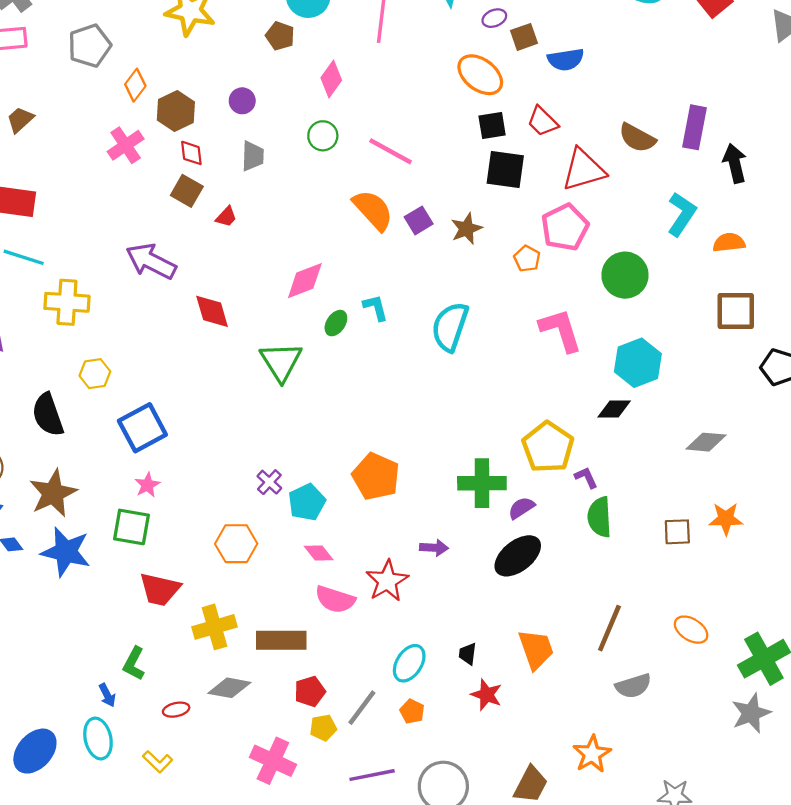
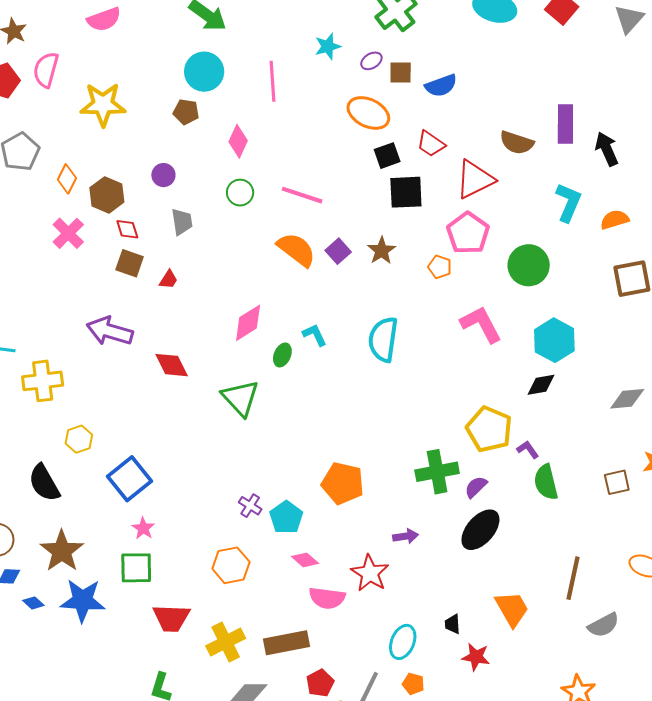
brown square: (524, 37) -> (401, 73), turned 30

